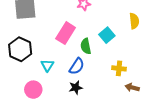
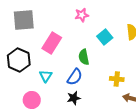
pink rectangle: (66, 33) -> (52, 43), moved
cyan square: (107, 35) -> (105, 37), moved

